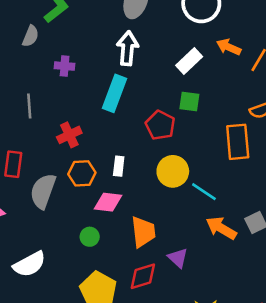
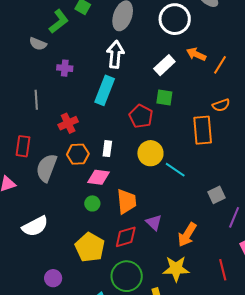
gray semicircle: (31, 36) -> (38, 44), turned 90
orange arrow: (221, 228) -> (187, 235), moved, turned -90
green circle: (90, 237) -> (92, 203), moved

